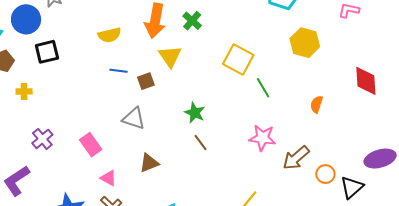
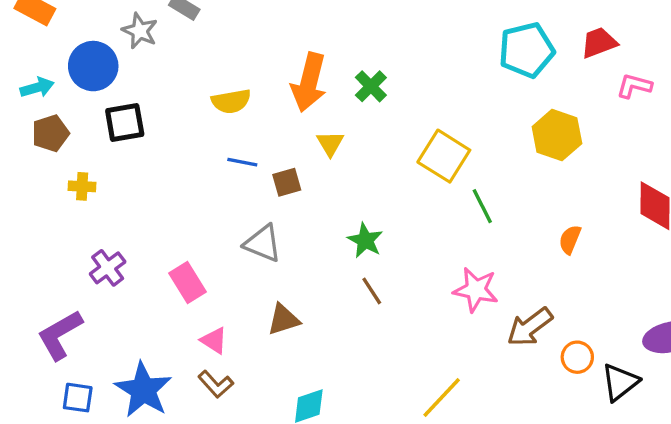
yellow triangle: (170, 56) -> (330, 143), size x0.7

